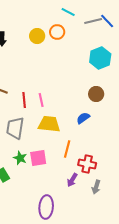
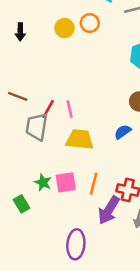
red line: (24, 100) -> (48, 109), turned 35
gray trapezoid: (15, 128) -> (37, 127), moved
orange line: (67, 149) -> (94, 184), moved
purple arrow: (72, 180) -> (109, 210), size x1.6

